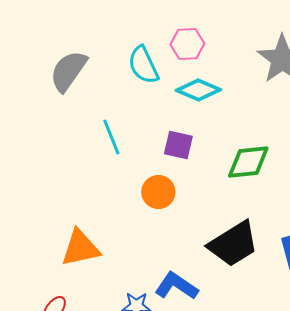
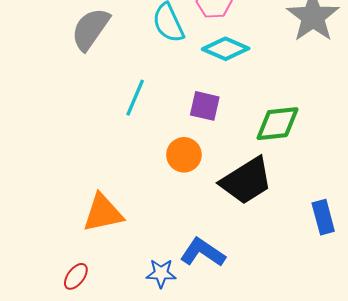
cyan line: (111, 137) -> (135, 98), turned 45
black trapezoid: (233, 244) -> (246, 181), moved

